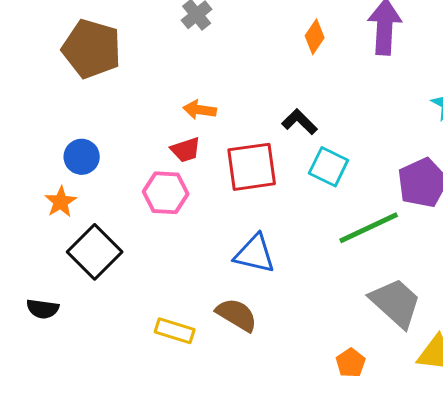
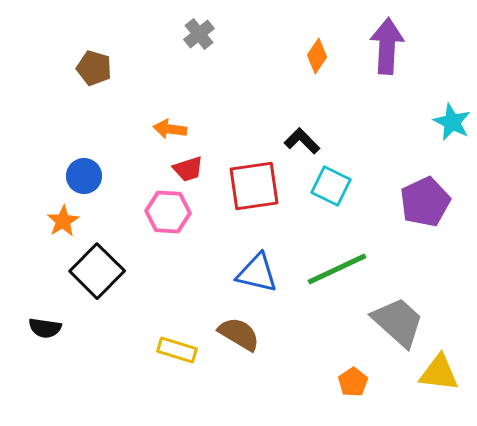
brown pentagon: (92, 49) -> (94, 68), size x0.6
orange arrow: (200, 110) -> (170, 129), moved
green line: (369, 228) -> (337, 269), moved

